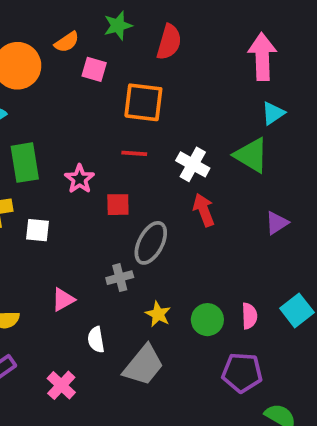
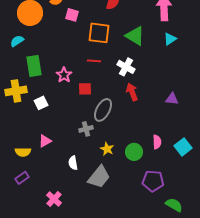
green triangle: (251, 155) -> (135, 36), moved
purple triangle: (277, 223) -> (172, 99), turned 40
white square: (38, 230) -> (41, 103), turned -32
pink triangle: (63, 300) -> (45, 141), moved
pink semicircle: (249, 316) -> (157, 142), moved
pink cross: (61, 385) -> (54, 199), moved

